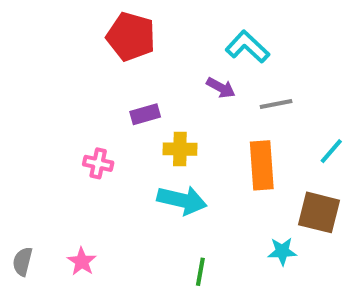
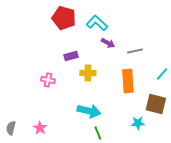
cyan L-shape: (247, 47) -> (97, 23), moved
cyan arrow: (182, 200) -> (89, 111), moved
green line: (200, 272) -> (98, 133), turned -32

